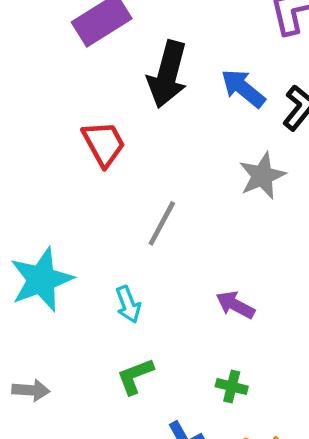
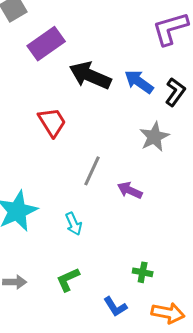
black arrow: (167, 74) -> (90, 76), turned 102
purple arrow: (235, 305) -> (130, 190), moved
green L-shape: (135, 376) -> (68, 280), moved

